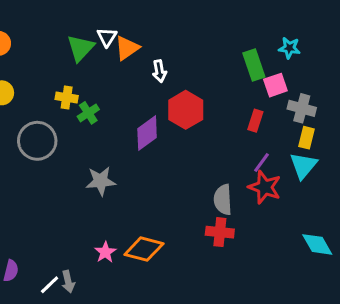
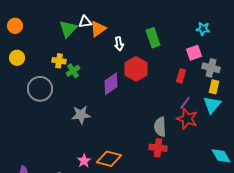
white triangle: (107, 37) -> (85, 22), turned 48
green rectangle: (254, 65) -> (153, 38), moved

